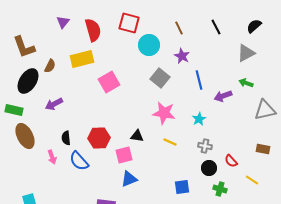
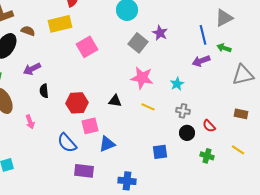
purple star: (182, 56) -> (160, 33), moved
brown semicircle: (50, 66) -> (28, 31), turned -96
blue line: (199, 80) -> (203, 35), moved
black semicircle: (66, 138) -> (44, 91), moved
pink square: (124, 155) -> (90, 126), moved
blue semicircle: (79, 161) -> (67, 143), moved
yellow line: (252, 180) -> (238, 150), moved
green cross: (220, 189) -> (207, 156), moved

